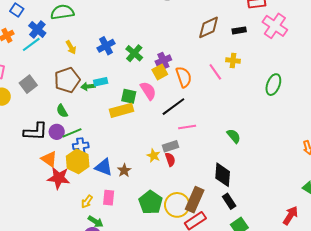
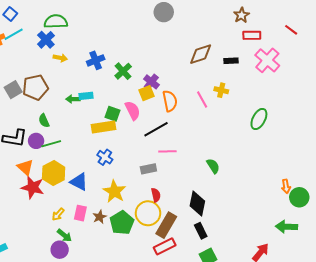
blue cross: (37, 29) -> (46, 40), moved
cyan line: (31, 44) -> (14, 34), moved
yellow arrow: (71, 47) -> (60, 58), turned -56
purple cross: (163, 60) -> (151, 82), turned -35
brown pentagon: (67, 80) -> (35, 87), moved
blue cross: (81, 146) -> (105, 157), moved, turned 35
yellow star: (154, 156) -> (114, 191), moved, size x1.6
red semicircle: (170, 159) -> (156, 195), moved
brown star: (124, 170) -> (100, 217), moved
yellow circle: (177, 205) -> (148, 213), moved

